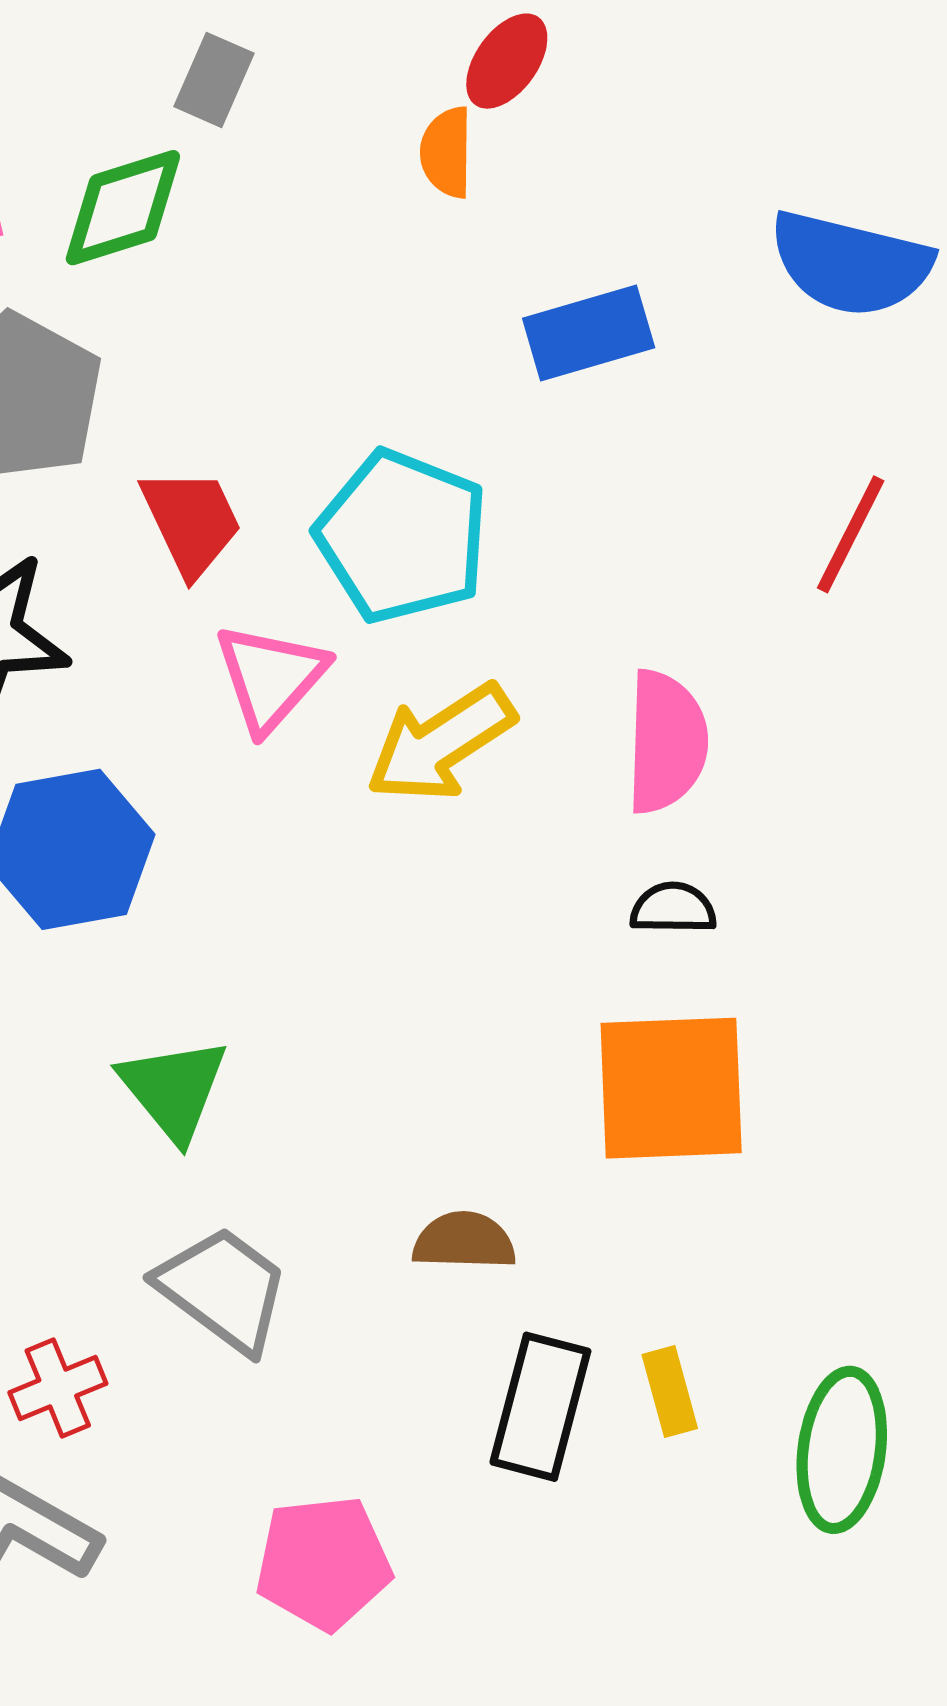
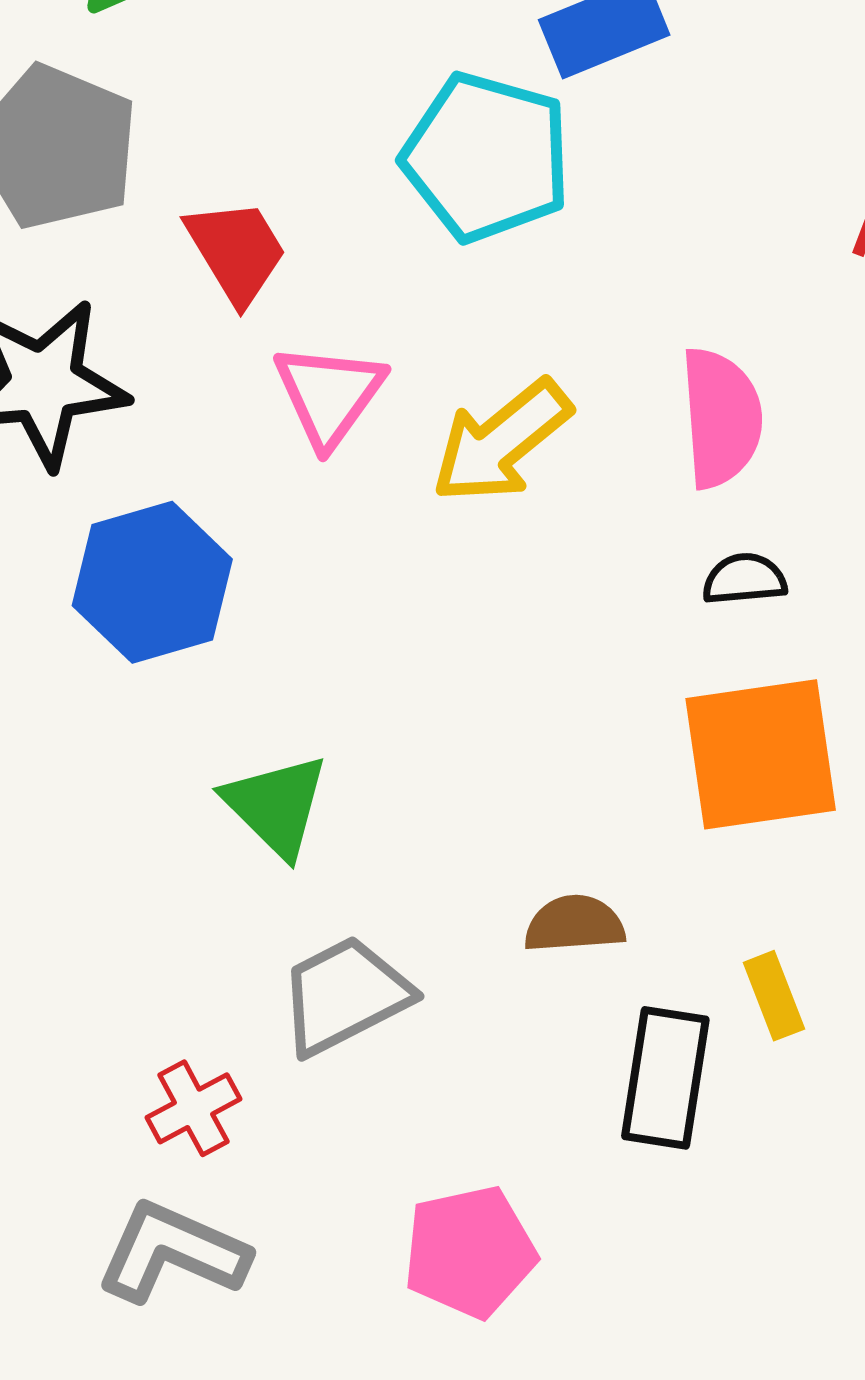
cyan pentagon: (402, 536) -> (487, 157), moved
gray trapezoid: (223, 1289) -> (345, 995), turned -58
yellow rectangle: (670, 1391) -> (774, 996), moved

